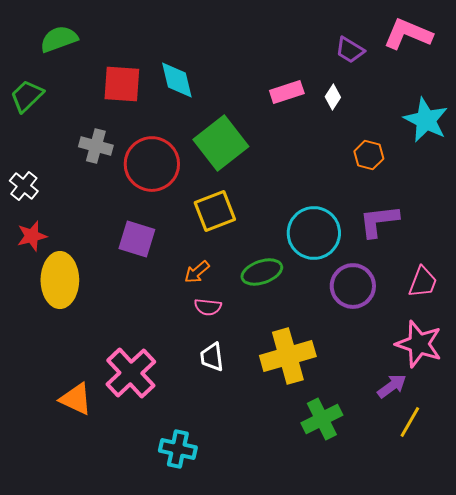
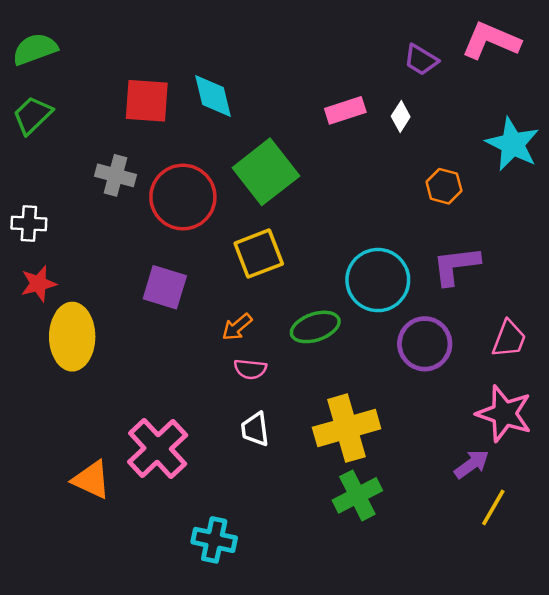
green semicircle: (59, 39) -> (35, 49), moved
white cross: (24, 186) -> (29, 224), turned -36
green cross: (322, 419) -> (357, 495), moved

